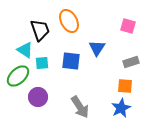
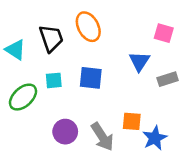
blue triangle: (97, 48) -> (139, 61), moved
cyan triangle: (25, 50) -> (15, 50), moved
orange square: (125, 86) -> (132, 121), moved
purple circle: (38, 97) -> (65, 132), moved

